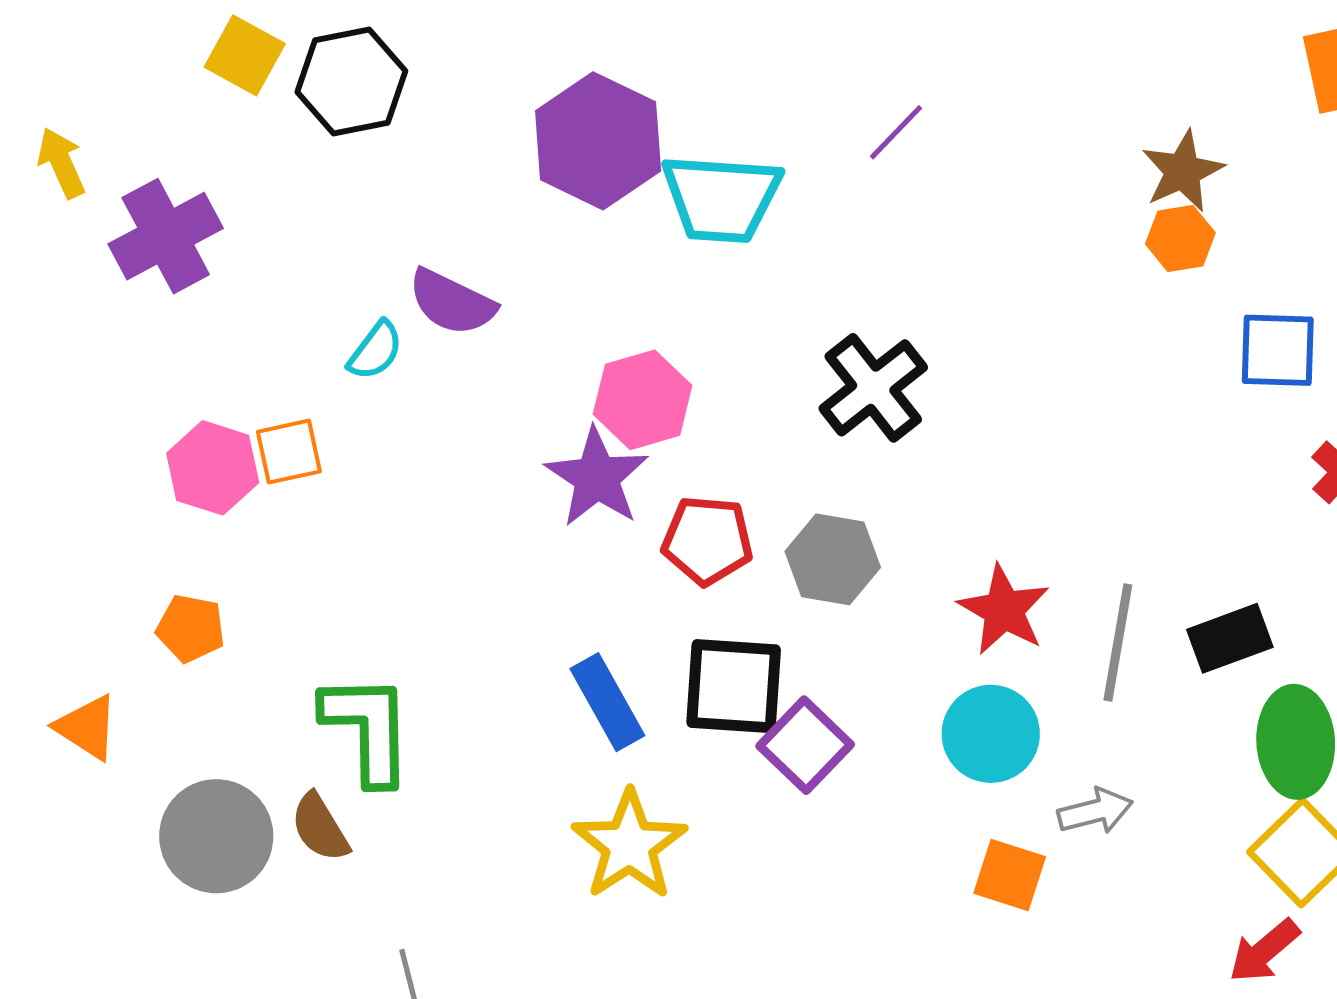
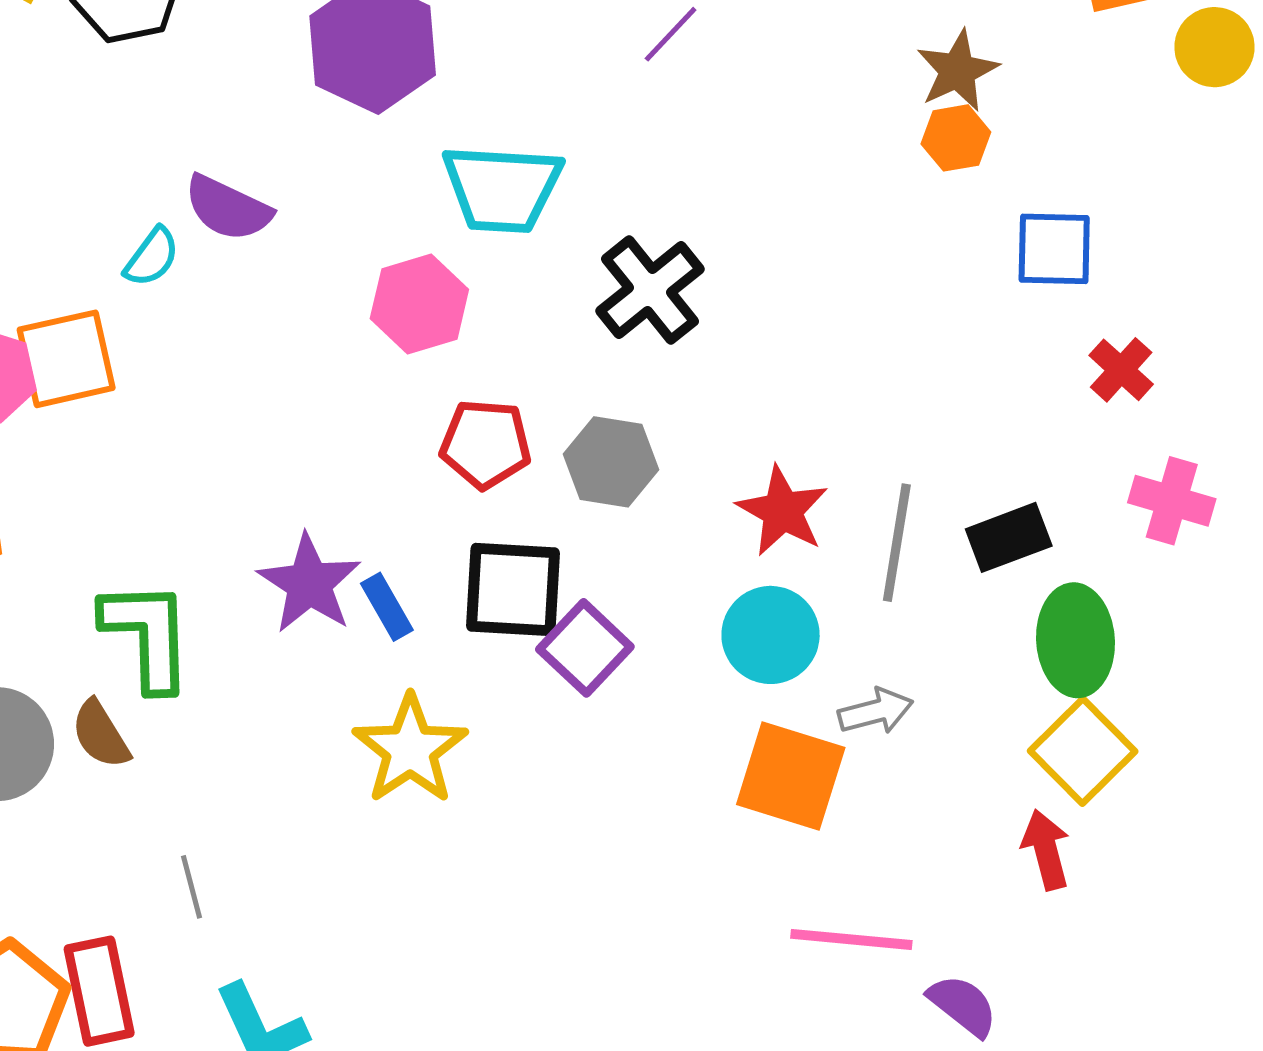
cyan trapezoid: (721, 198) -> (502, 188), moved
orange square: (289, 452) -> (66, 359), size x1.5
purple star: (597, 477) -> (309, 584), moved
blue rectangle: (607, 702) -> (387, 607), size x0.7
orange square: (1010, 875) -> (791, 776), size x1.5
red arrow: (1264, 951) -> (1046, 850), turned 116

